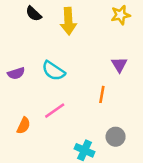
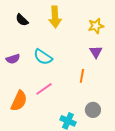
black semicircle: (34, 14) -> (22, 20), moved
yellow star: (121, 15) -> (96, 26), moved
orange semicircle: (24, 126) -> (19, 101), size x1.5

